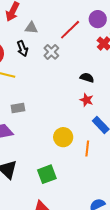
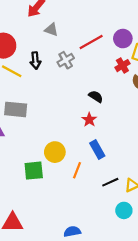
black arrow: (22, 49) -> (35, 61), moved
gray rectangle: (18, 108) -> (16, 109), size x1.5
green square: (47, 174) -> (34, 171), moved

